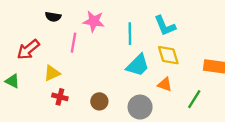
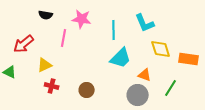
yellow diamond: (168, 55) -> (161, 49), moved
gray circle: (140, 107) -> (138, 95), moved

